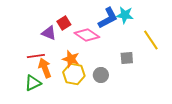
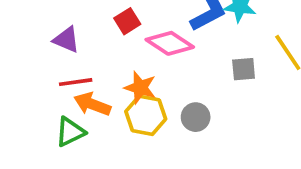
purple triangle: (49, 33) -> (66, 40), moved
gray square: (127, 58) -> (244, 69), moved
orange arrow: (45, 68) -> (92, 104), turned -48

